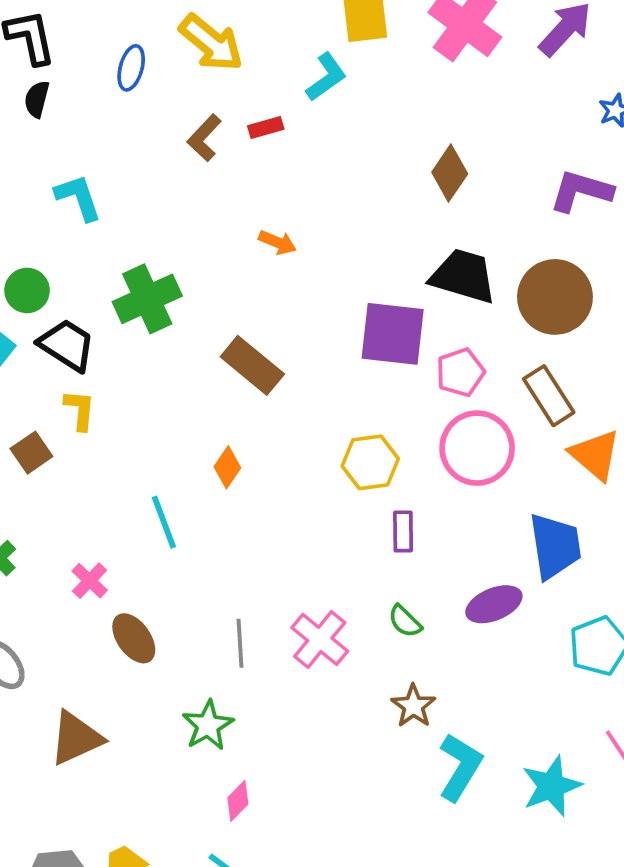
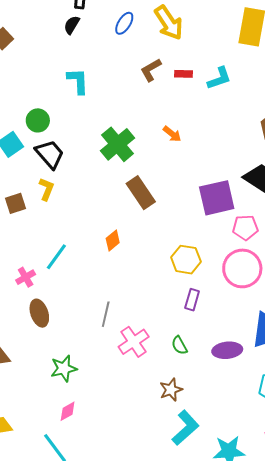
cyan L-shape: (326, 77) -> (219, 78), moved
green cross: (147, 299) -> (117, 144), moved, turned -32
purple square: (393, 334) -> (217, 198), turned -36
cyan line: (164, 522) -> (56, 257), moved, turned 40
gray line: (240, 643) -> (106, 314), moved

